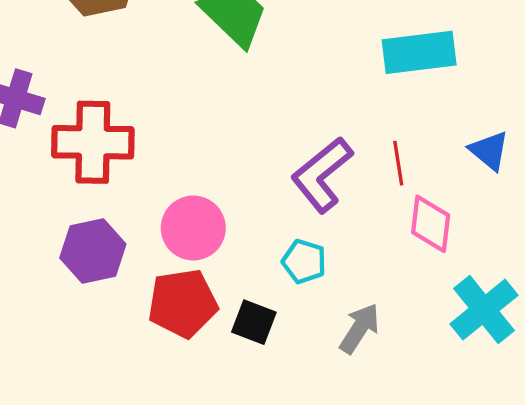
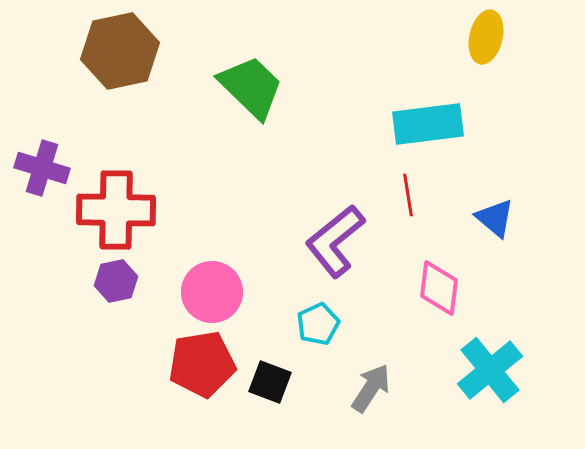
red line: (398, 163) -> (408, 195), moved
purple hexagon: (93, 251) -> (116, 281), moved, size x0.7
cyan pentagon: (304, 261) -> (318, 324), turned 30

